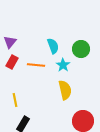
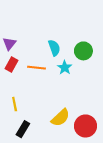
yellow semicircle: (65, 90) -> (60, 118), moved, turned 60

